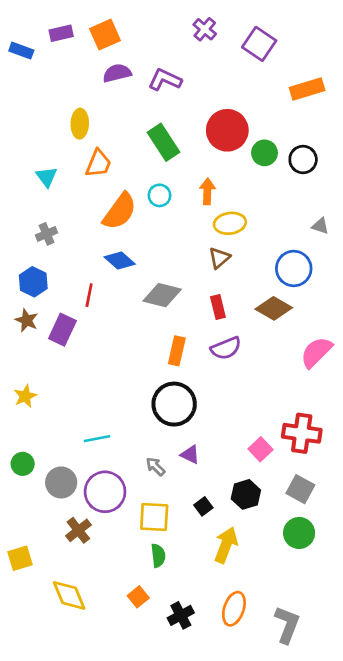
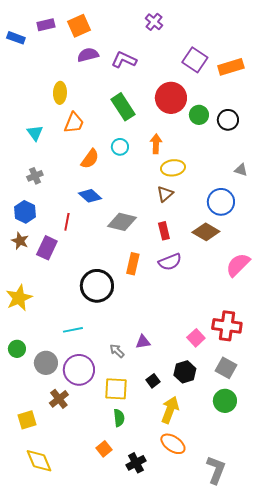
purple square: (259, 44) -> (195, 60), moved
orange semicircle: (120, 211) -> (90, 159), size x0.7
yellow star: (25, 396) -> (19, 298), size x1.5
black circle: (174, 404) -> (97, 286), moved
purple triangle: (190, 455) -> (143, 342), turned -35
yellow square: (20, 558) -> (27, 420), moved
yellow diamond: (69, 595) -> (39, 461), moved
orange ellipse: (234, 609) -> (173, 444), moved, turned -75

